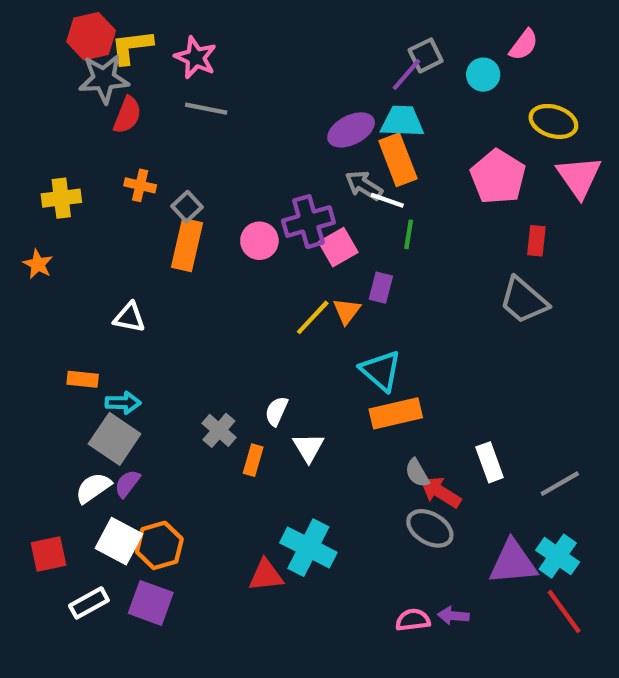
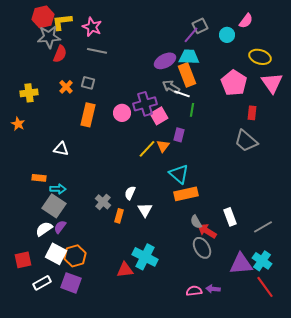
orange cross: (140, 185) -> (66, 87), turned 32
gray square: (187, 207) -> (88, 83), moved, turned -32
gray ellipse: (430, 528) -> (202, 248), turned 30

